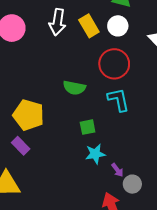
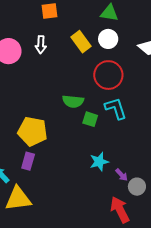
white arrow: (58, 22) -> (41, 45), moved, size x0.7
green square: (88, 127) -> (90, 119), moved, turned 35
purple rectangle: (21, 146) -> (28, 161), turned 66

